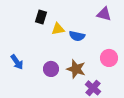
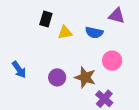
blue semicircle: (77, 36) -> (94, 33), moved
pink circle: (109, 58) -> (112, 61), moved

